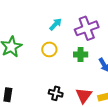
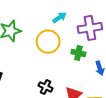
yellow circle: (49, 49) -> (48, 42), size x1.5

